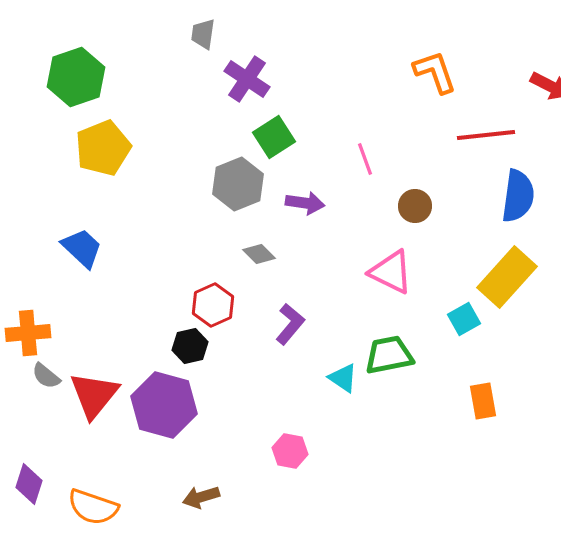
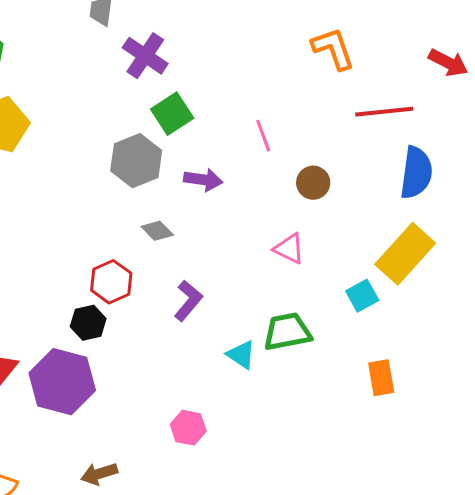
pink triangle: (391, 272) -> (289, 249), size x0.7

